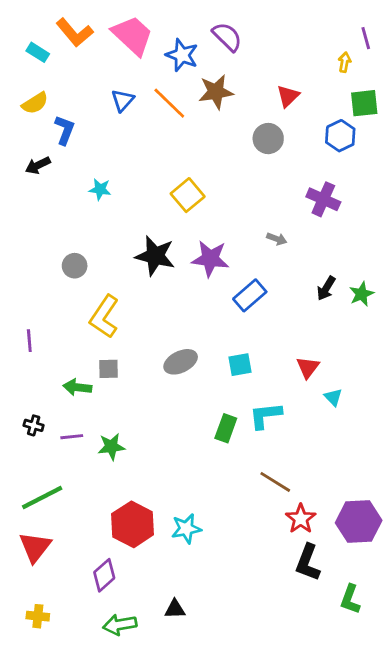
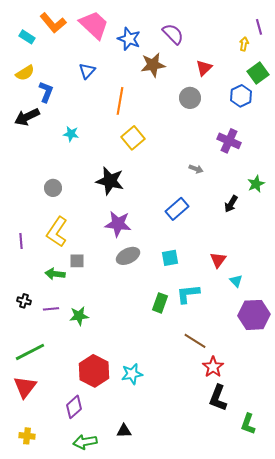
purple semicircle: (227, 37) -> (173, 34), moved
orange line: (169, 103) -> (120, 101), moved, turned 56
green square: (364, 103) -> (258, 73), turned -30
black arrow: (38, 165) -> (27, 117), size x1.4
purple star: (210, 259) -> (118, 224), moved
green star: (361, 294) -> (256, 184), moved
yellow L-shape: (104, 317) -> (57, 232), moved
purple hexagon: (359, 522) -> (254, 315), moved

